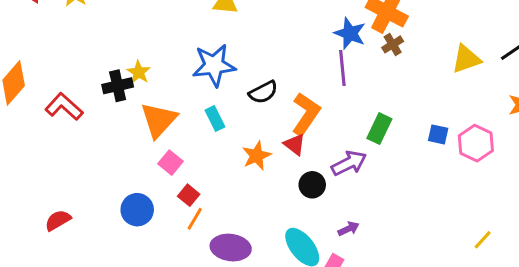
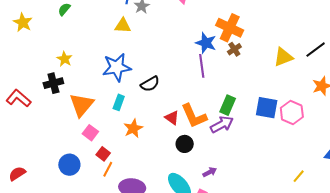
yellow star: (139, 72) -> (65, 59), moved
orange L-shape: (306, 114) -> (194, 116), moved, turned 124
cyan rectangle: (215, 118) -> (119, 102), turned 49
blue square: (438, 134) -> (267, 108), size x1.6
orange star: (256, 156) -> (133, 128), moved
purple arrow: (349, 163) -> (222, 124), moved

